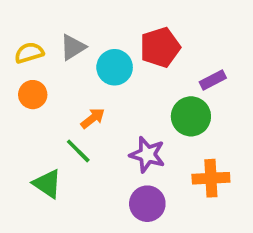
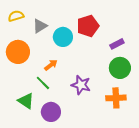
yellow semicircle: (29, 53) -> (16, 16), moved
orange circle: (33, 95) -> (18, 52), size x1.5
green circle: (191, 116) -> (120, 68), moved
purple circle: (147, 204) -> (51, 112), moved

